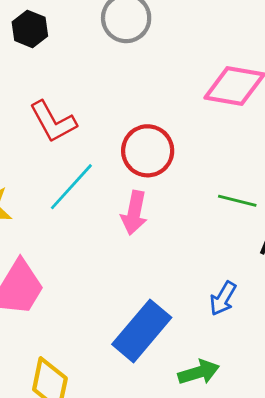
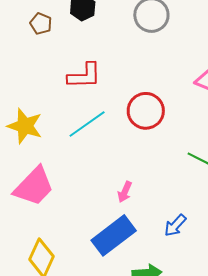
red L-shape: (53, 122) -> (84, 76), turned -75
pink arrow: (134, 213) -> (125, 192), moved, size x0.7

